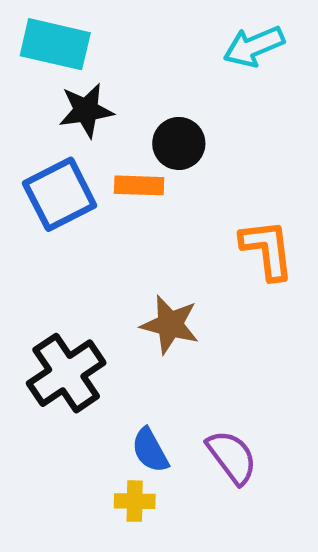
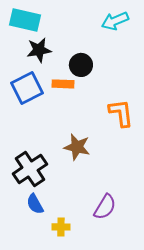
blue semicircle: (150, 450) -> (35, 204), moved
purple semicircle: (232, 457) -> (105, 207), turned 68

